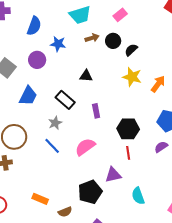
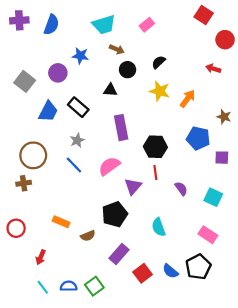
blue semicircle: (34, 26) -> (51, 25), moved
brown arrow: (92, 38) -> (117, 49), turned 40
black circle: (113, 41) -> (128, 70), moved
black rectangle: (65, 100) -> (78, 107), moved
purple rectangle: (96, 111) -> (121, 128), size x1.6
purple semicircle: (161, 147) -> (181, 189), moved, turned 88
purple triangle: (113, 175) -> (133, 186), moved, turned -36
cyan semicircle: (138, 196) -> (159, 227), moved

